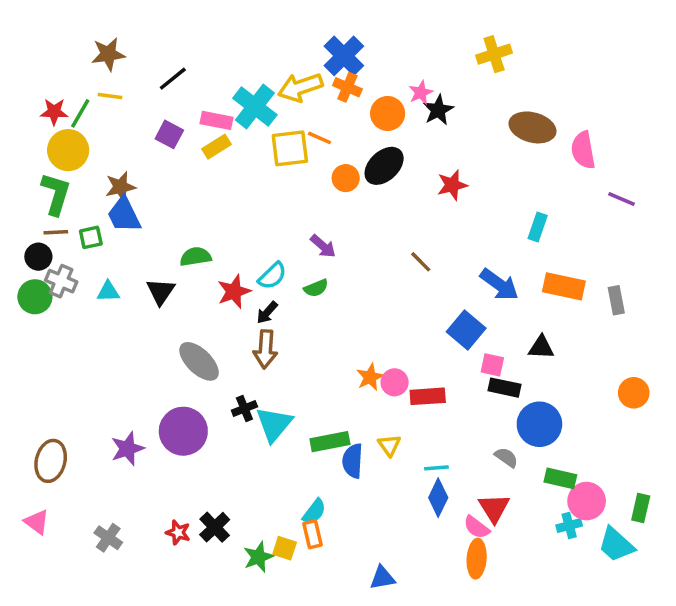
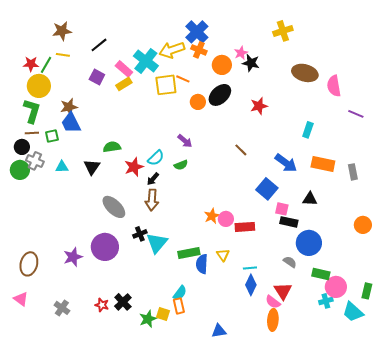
black star: (438, 110) -> (251, 63), turned -30
pink rectangle: (216, 120) -> (124, 69), turned 30

